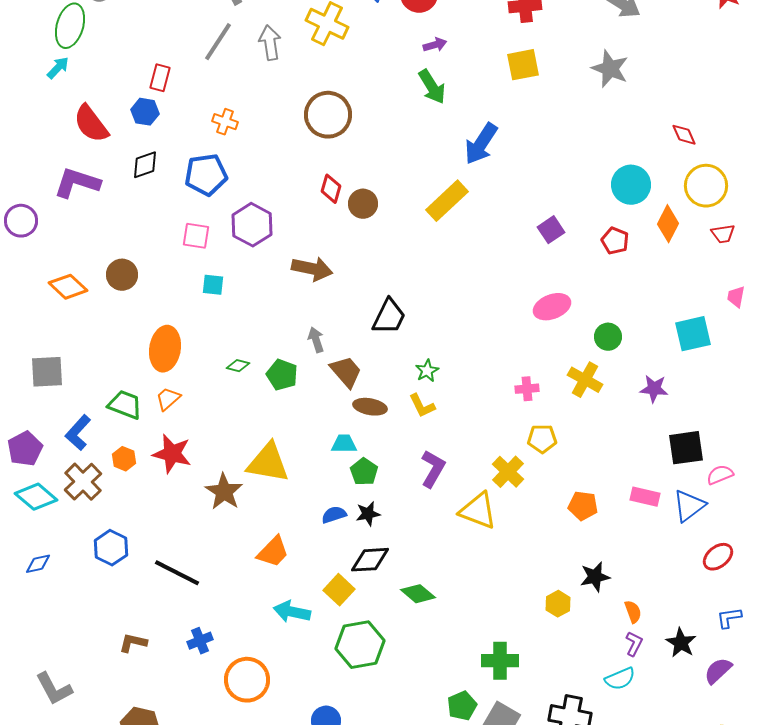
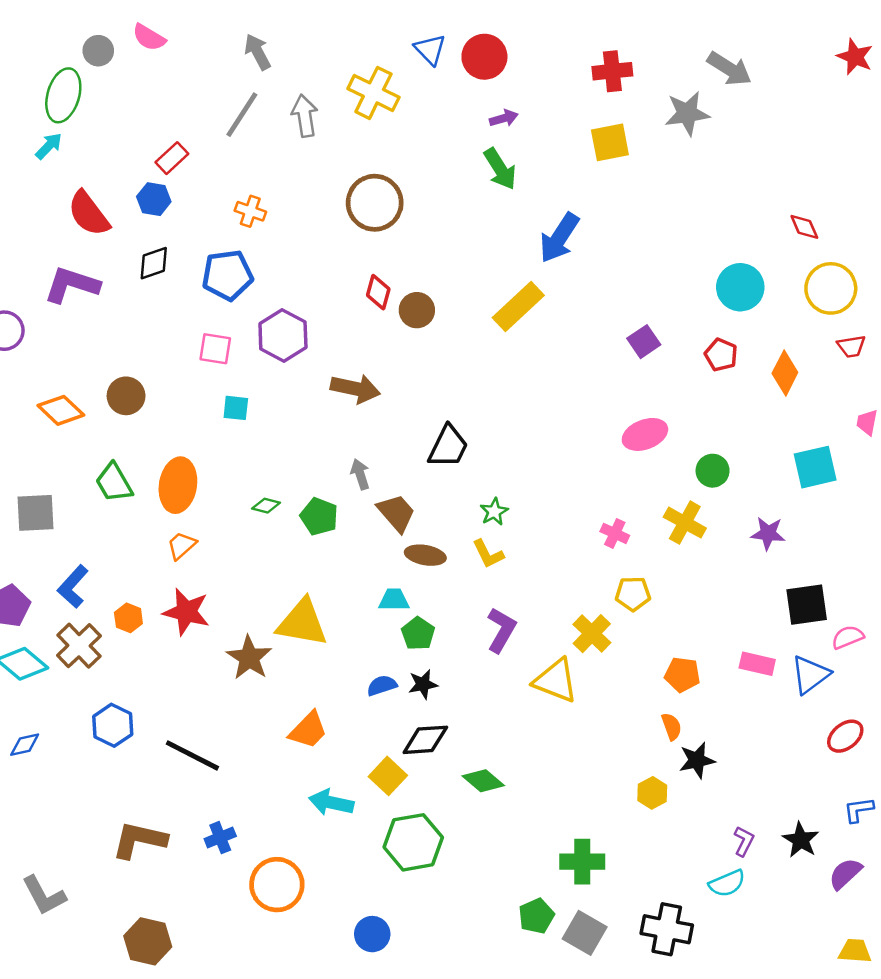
gray star: (610, 69) -> (687, 113), moved, turned -30
red rectangle: (160, 78) -> (172, 158), turned 32
orange diamond: (668, 224) -> (785, 373), moved
pink cross: (527, 389) -> (615, 533), turned 30
green trapezoid: (125, 405) -> (114, 483), moved, turned -141
orange semicircle: (633, 612) -> (672, 726), moved
brown L-shape: (133, 643) -> (139, 840), size x1.6

